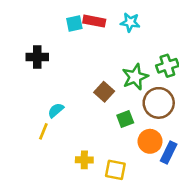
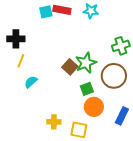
green star: (135, 77) -> (86, 63), moved
yellow line: (43, 131) -> (21, 61), moved
orange circle: (150, 141) -> (94, 107), moved

